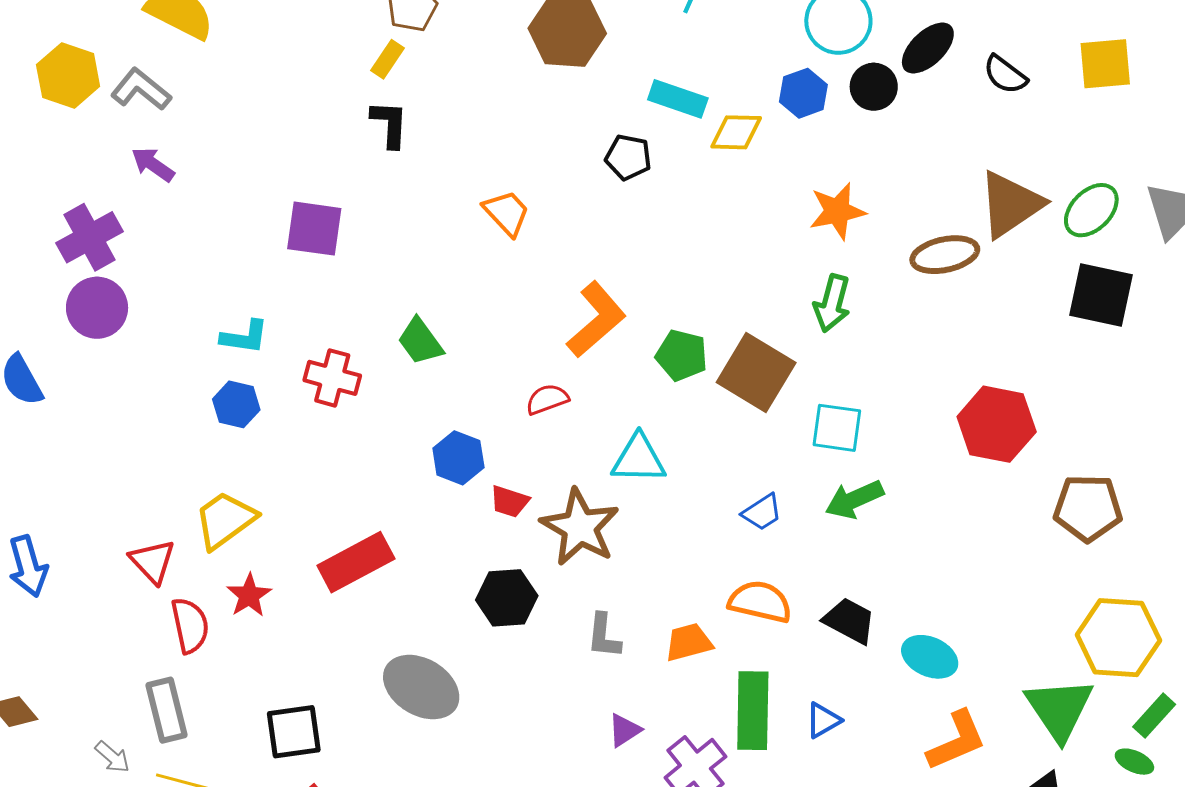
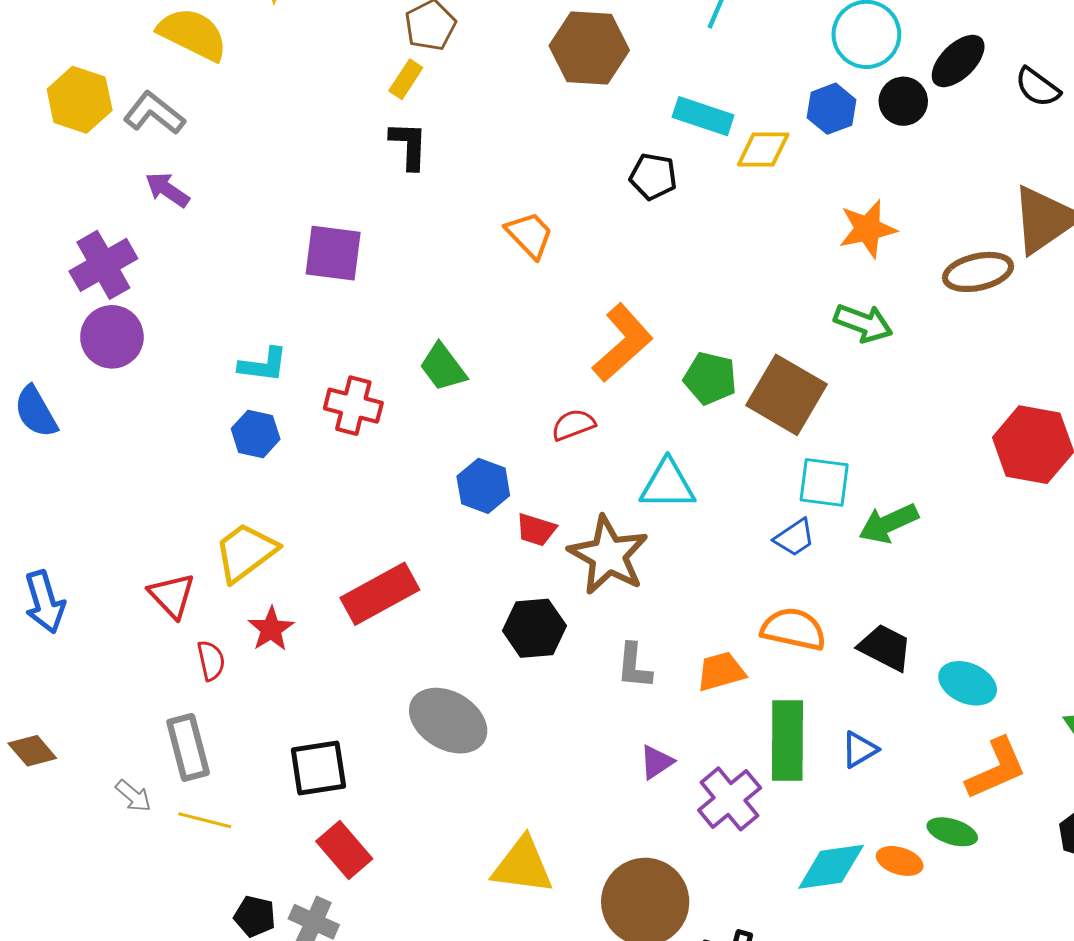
green arrow: (832, 303) -> (863, 323), turned -84
cyan square: (837, 428) -> (824, 482), moved
red semicircle: (190, 625) -> (211, 660), size x0.7

